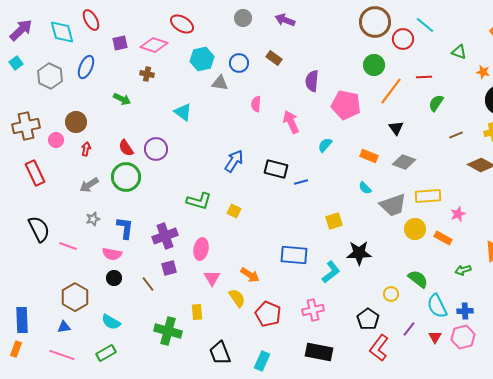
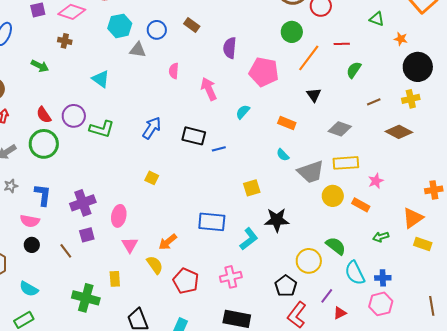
gray diamond: (404, 162) -> (340, 129), moved
green L-shape: (199, 201) -> (102, 129), moved
orange arrow: (250, 275) -> (168, 242), turned 108
yellow circle: (391, 294) -> (309, 261), size x1.6
red triangle: (435, 337) -> (340, 313), moved, turned 32

